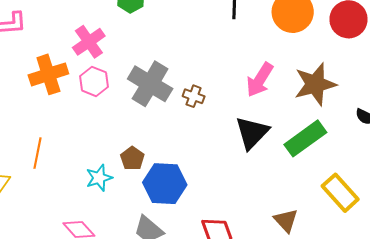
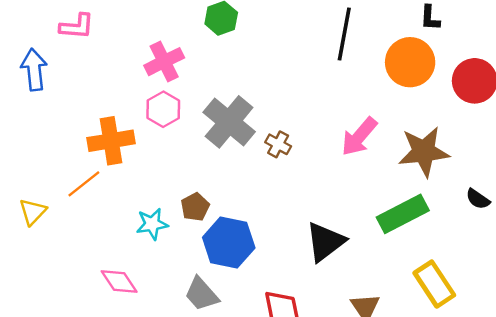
orange cross: (48, 74) -> (111, 141), moved
black triangle: (252, 133) -> (325, 242), moved
orange line: (37, 153) -> (84, 184), turned 32

